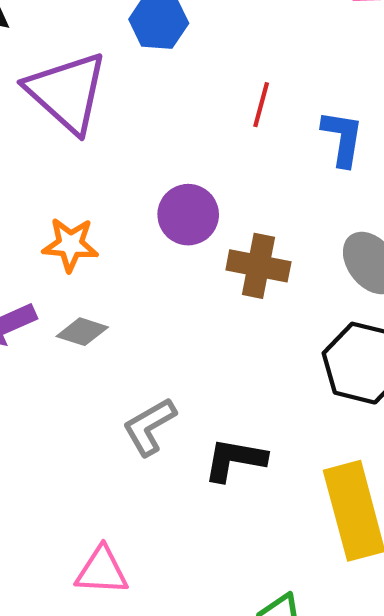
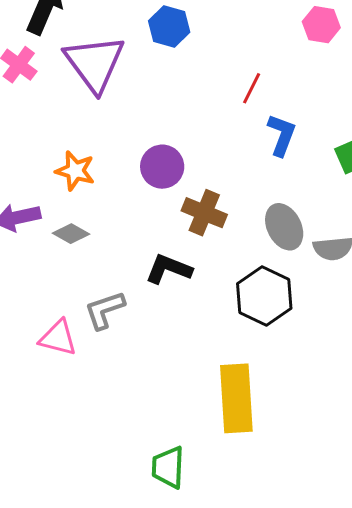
red line: (261, 105) -> (252, 88), moved
black L-shape: (235, 460) -> (169, 269), moved
pink triangle: (102, 571) -> (58, 338), moved

